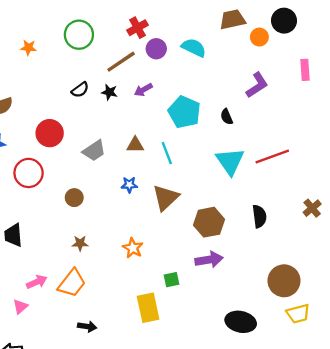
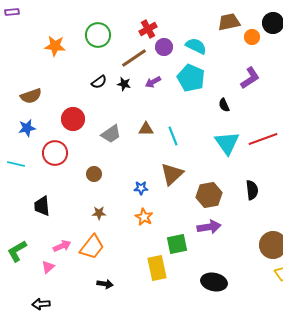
orange star: (29, 48) -> (55, 46), size x1.5
cyan pentagon: (184, 112) -> (191, 78), moved
blue star: (129, 185) -> (141, 188), moved
green square: (171, 280) -> (177, 244), size x1.5
black ellipse: (241, 322) -> (214, 282), moved

